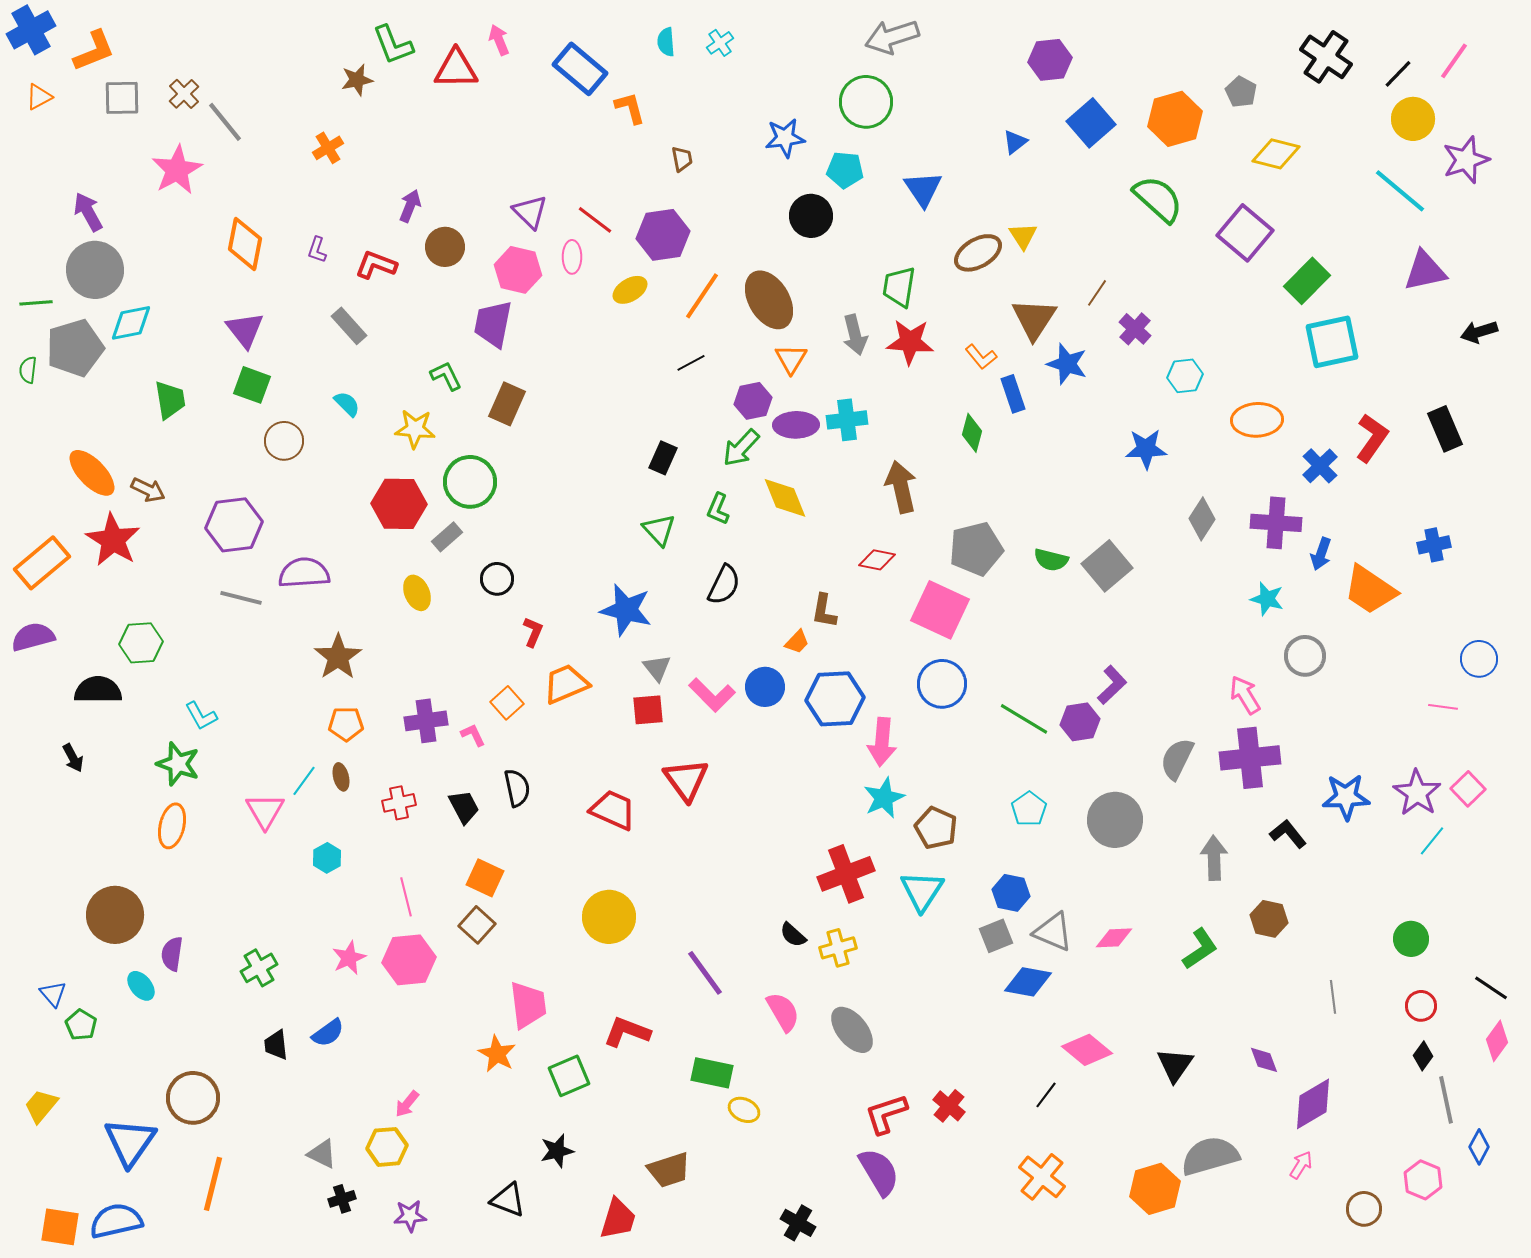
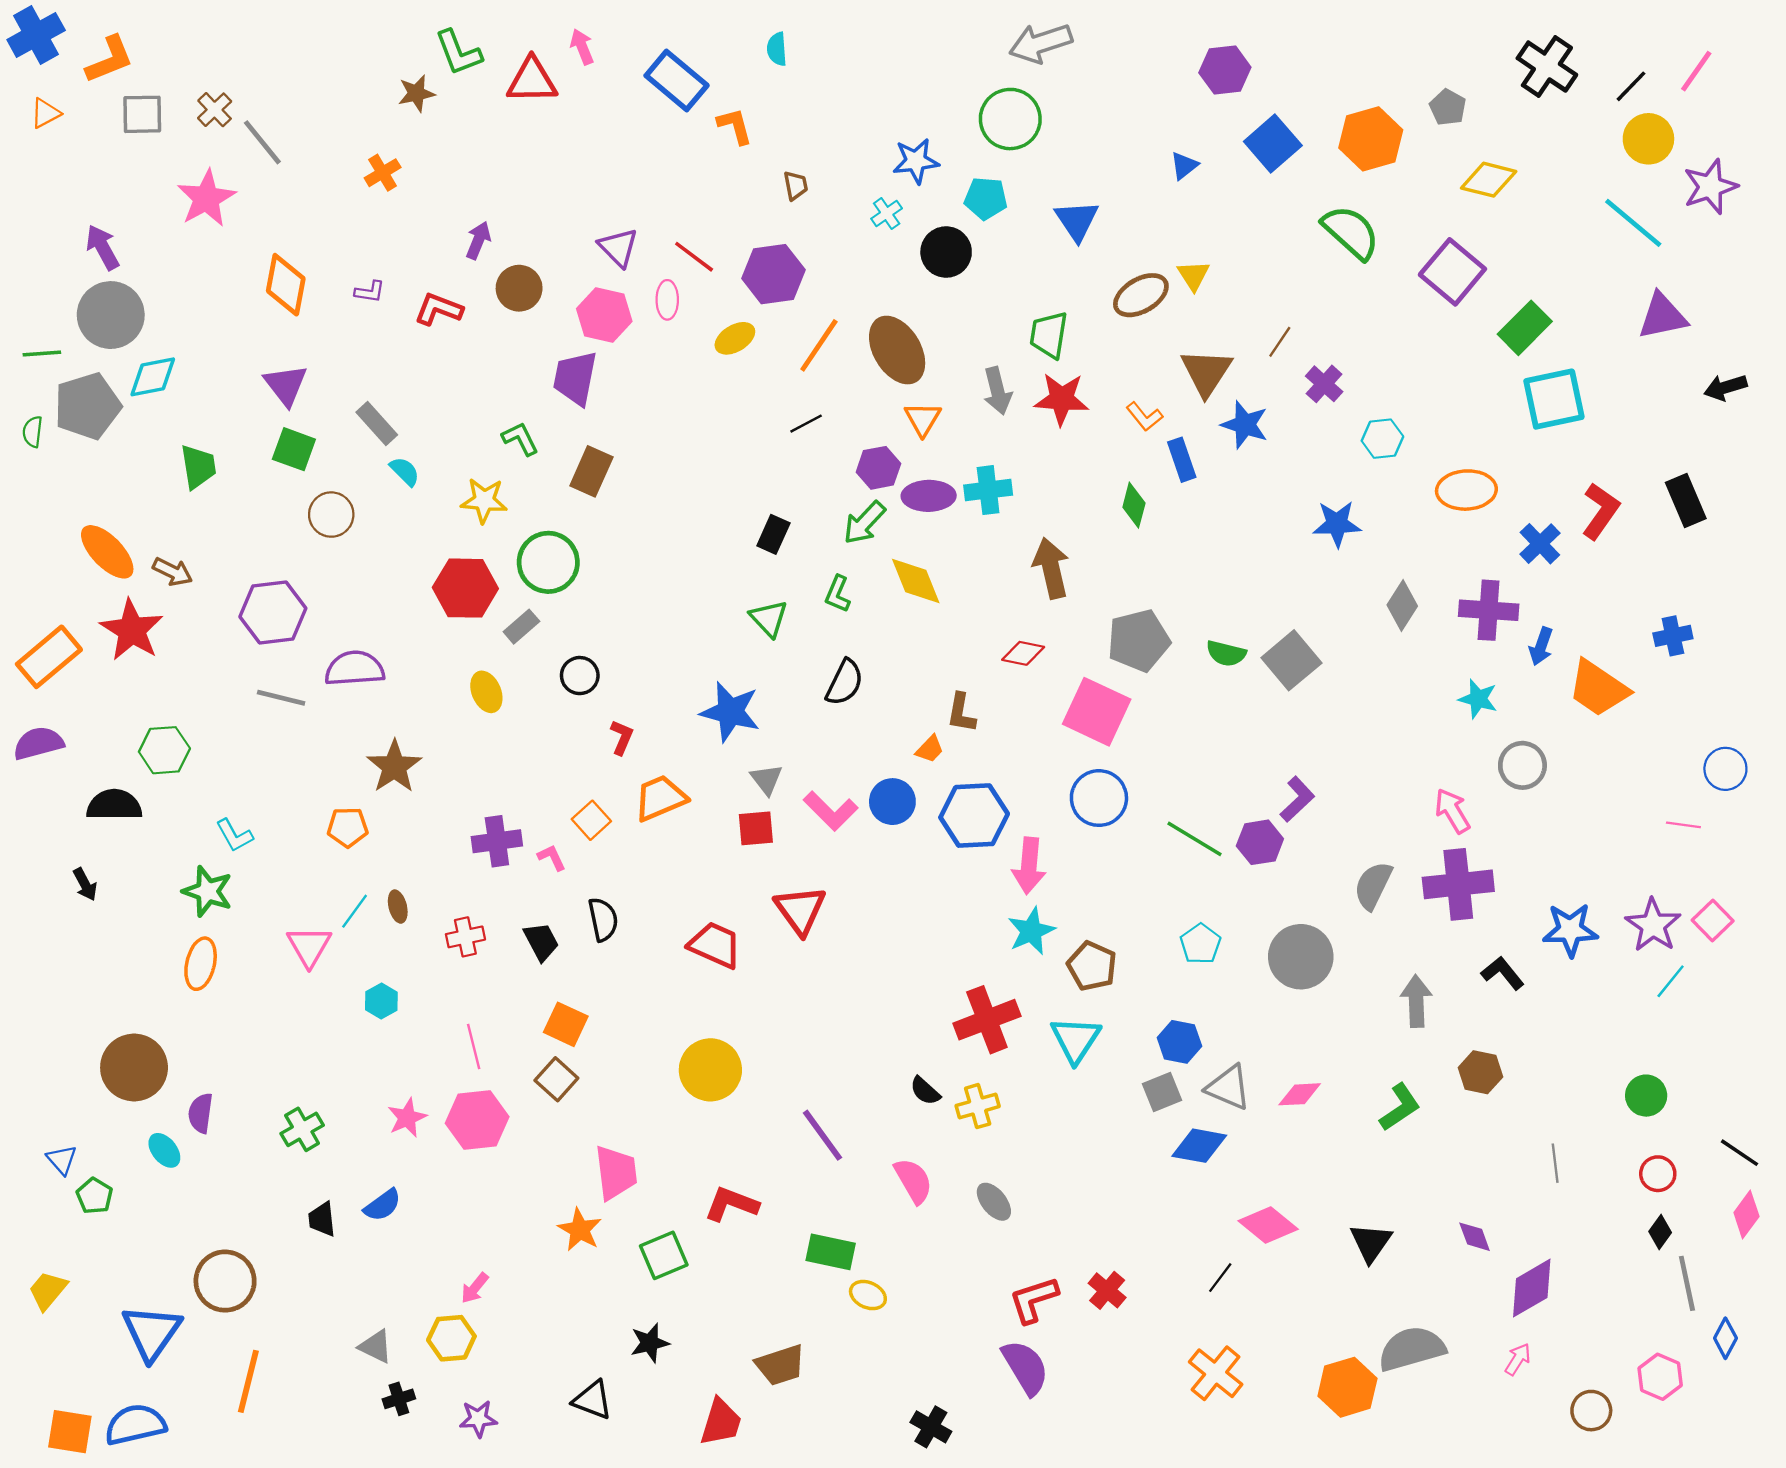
cyan cross: (720, 43) -> (887, 214), moved
purple L-shape: (317, 250) -> (370, 292), turned -100
gray rectangle: (349, 326) -> (377, 424), moved
orange pentagon: (346, 724) -> (348, 827), moved
gray ellipse: (852, 1030) -> (994, 1202), size x0.7

